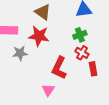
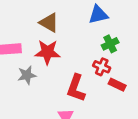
green cross: (80, 35) -> (110, 44), moved
red rectangle: (93, 69) -> (117, 85), turned -48

